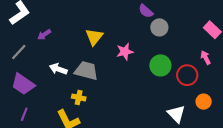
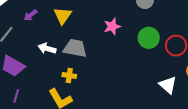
yellow triangle: (94, 37) -> (63, 16), moved

